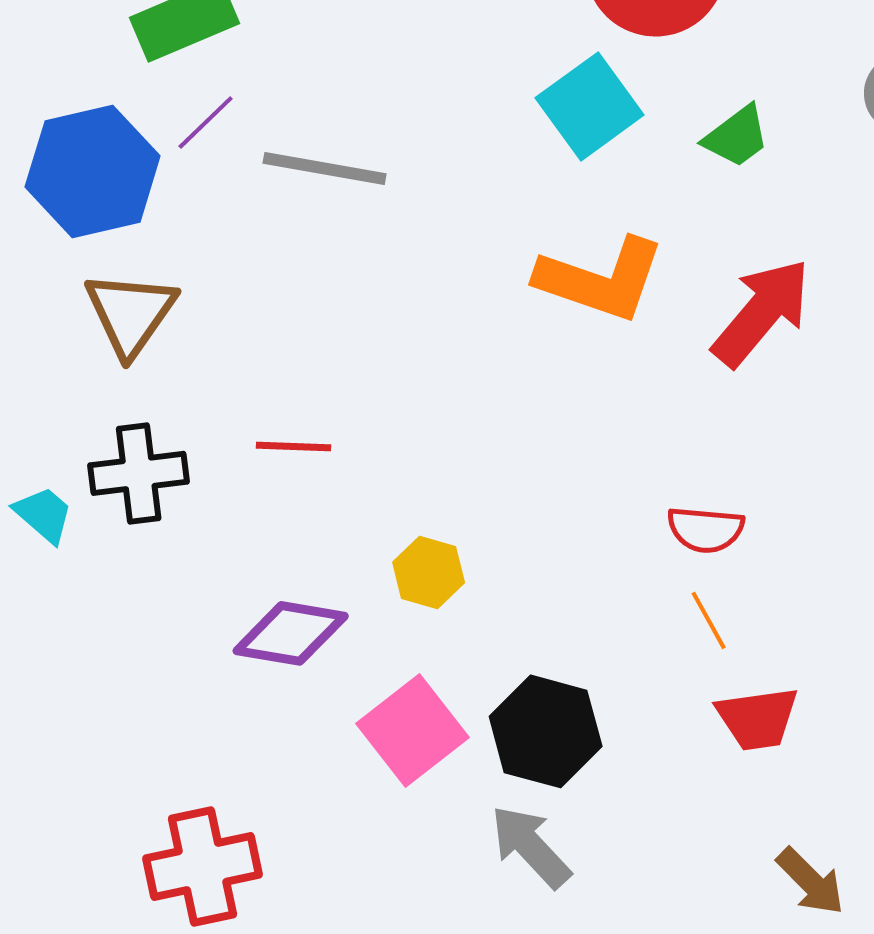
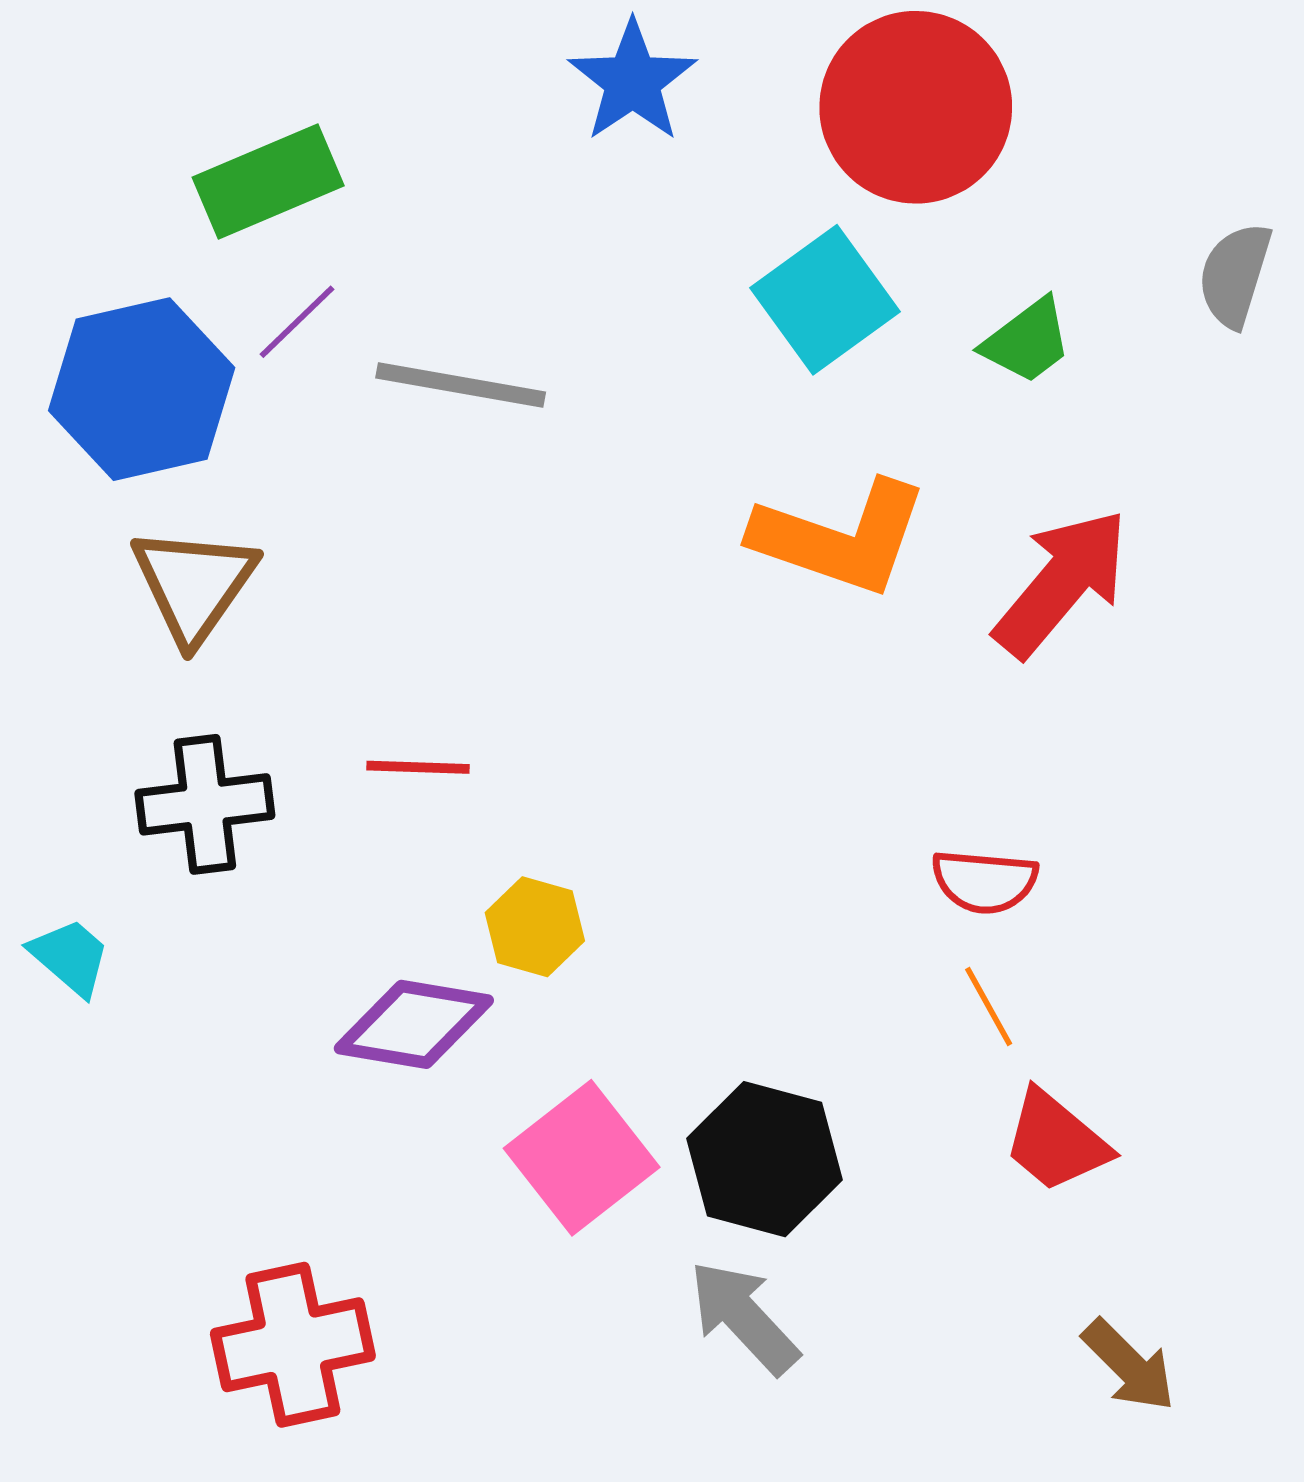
cyan trapezoid: (44, 514) -> (70, 957), moved
yellow hexagon: (429, 572) -> (535, 927), moved
red trapezoid: (758, 718) -> (1056, 1141), turned 48

